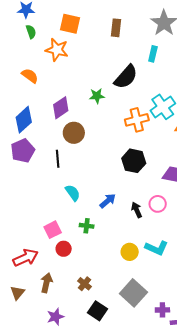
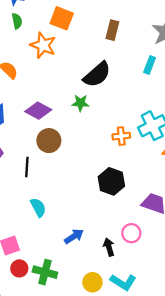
black semicircle: (126, 77) -> (97, 75), moved
purple diamond: (61, 108) -> (38, 111), turned 55
orange cross: (137, 120) -> (121, 136), size x0.7
blue arrow: (108, 201) -> (74, 236), moved
black arrow: (137, 210) -> (109, 247), moved
green cross: (87, 226) -> (45, 272), moved, size x1.5

